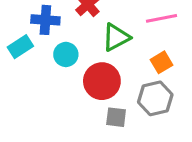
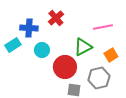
green triangle: (116, 37) -> (83, 47), moved
orange square: (162, 62) -> (111, 55), moved

